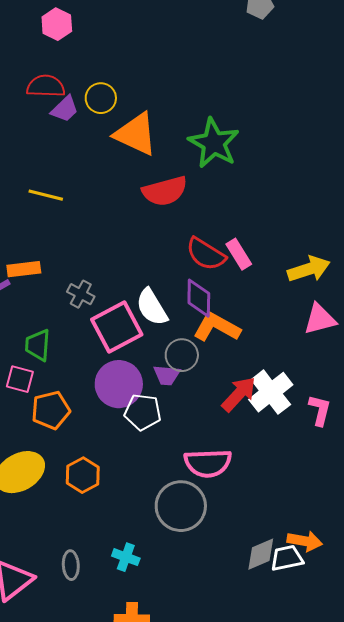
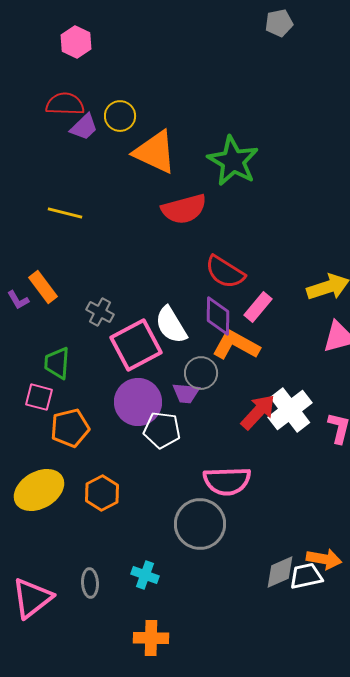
pink rectangle: (239, 254) -> (258, 307), moved, turned 72
orange rectangle: (24, 269) -> (43, 287), turned 60

